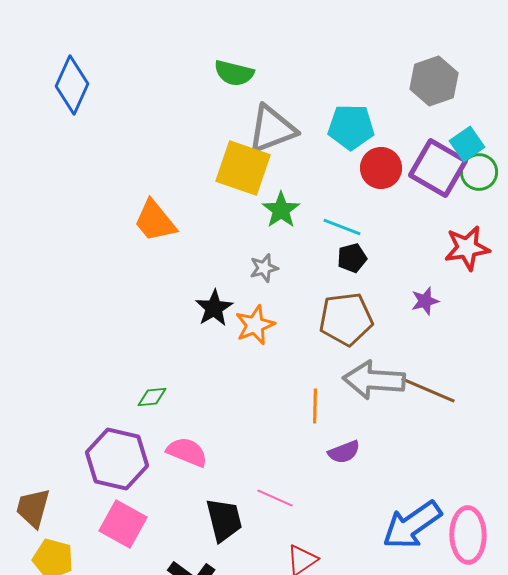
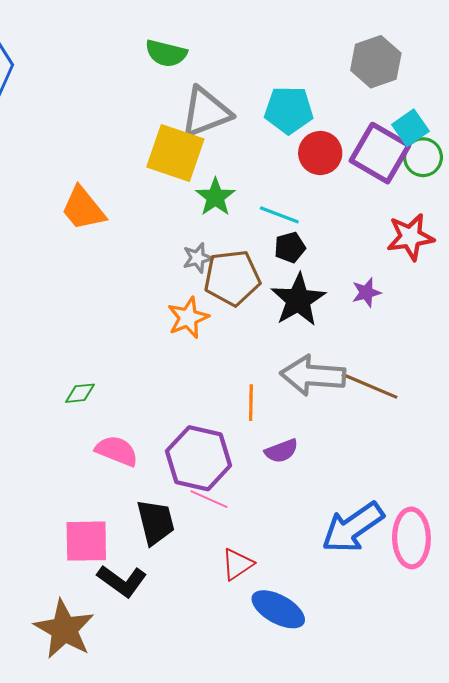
black star: (214, 308) -> (298, 300), moved, size x1.4
brown pentagon: (346, 319) -> (232, 278), moved
purple hexagon: (117, 459) -> (199, 458), moved
pink square: (123, 524) -> (86, 541), moved, turned -30

